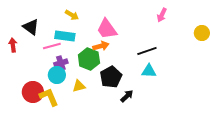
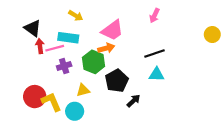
pink arrow: (162, 15) -> (154, 16), moved
pink trapezoid: (107, 29) -> (112, 30), turned -90
red arrow: (13, 45) -> (40, 46), moved
cyan circle: (57, 75) -> (75, 111), moved

